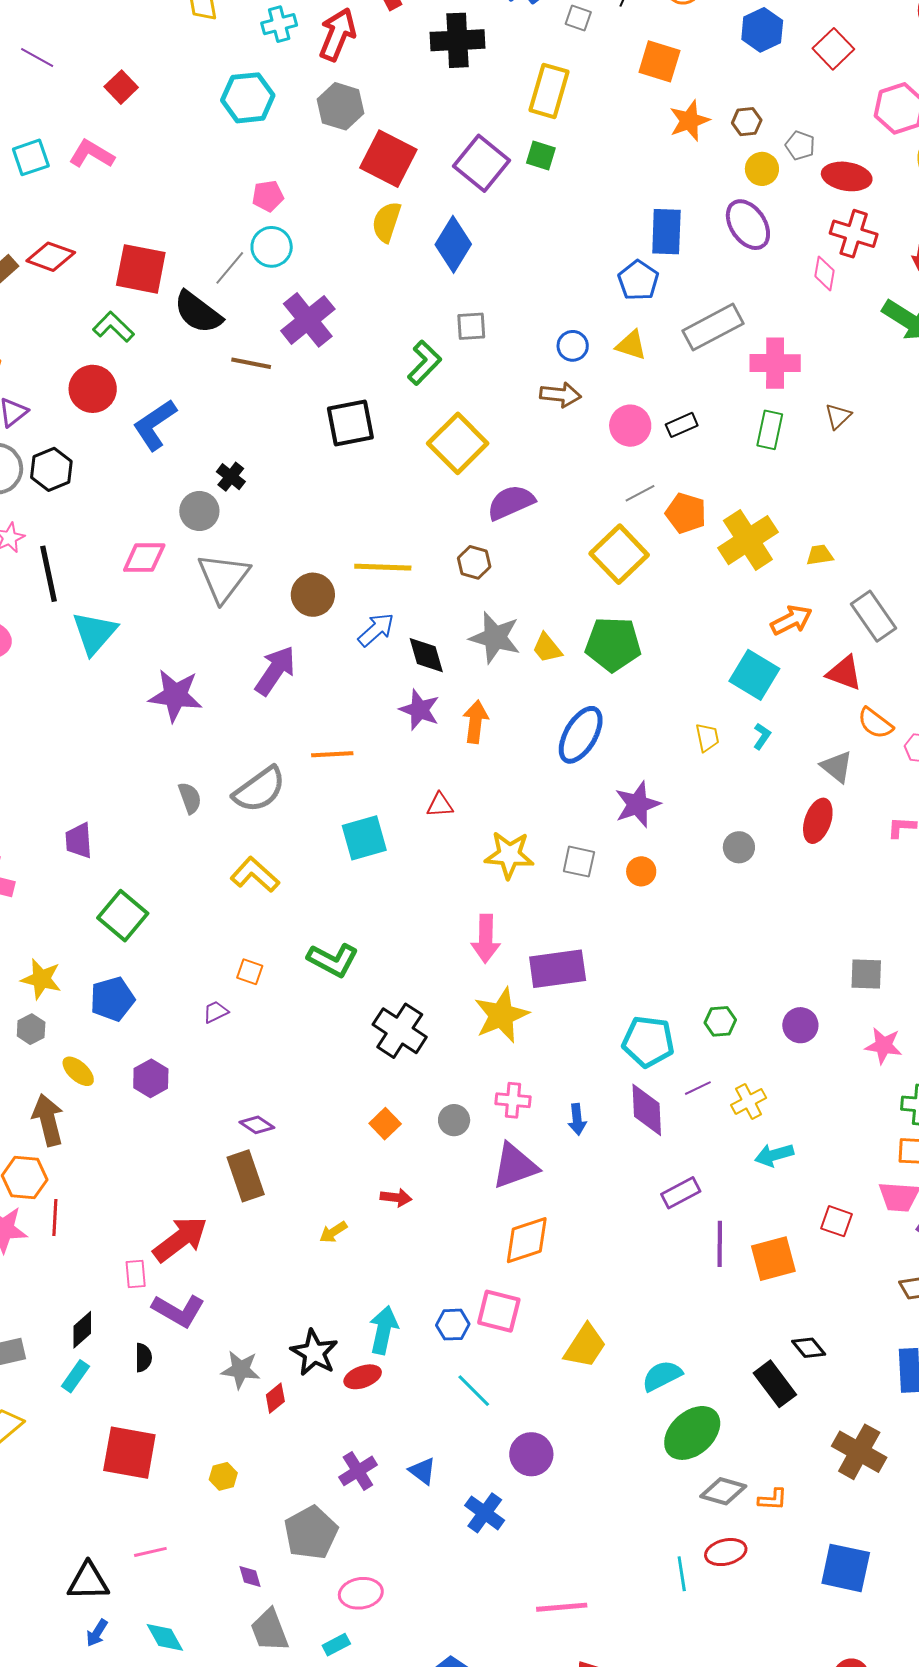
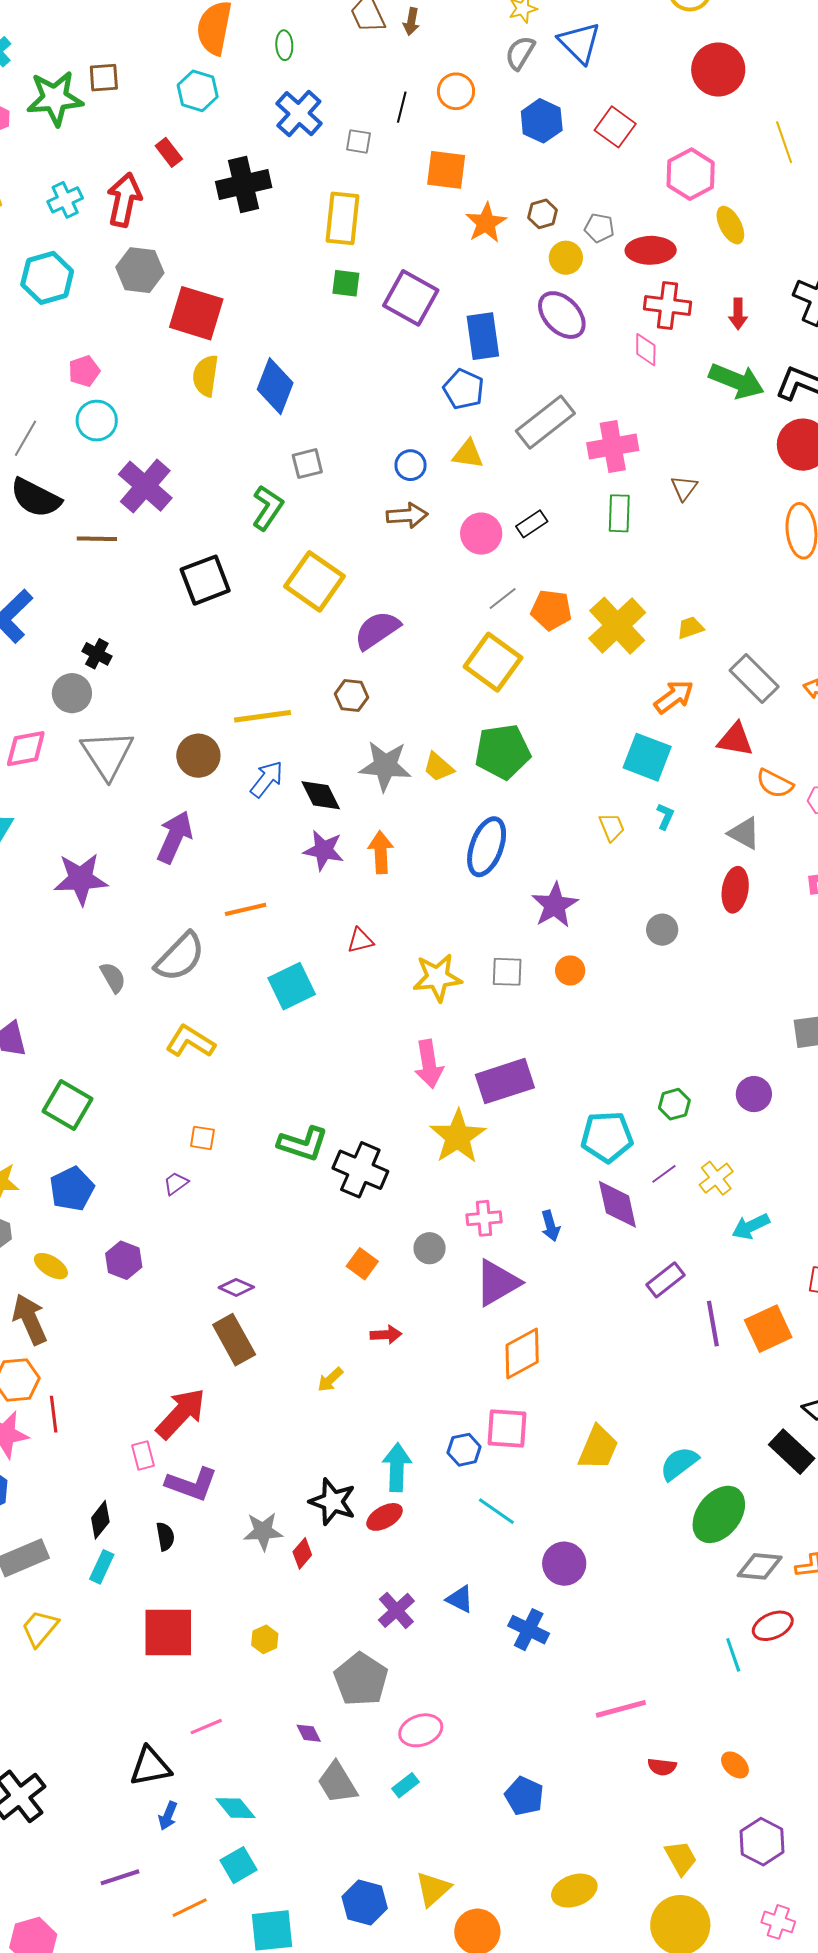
purple square: (482, 163) -> (411, 298), moved
gray line: (230, 268) -> (26, 438), moved
green L-shape: (333, 960) -> (303, 1144), moved

